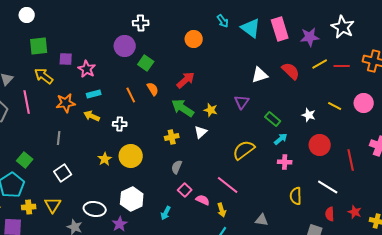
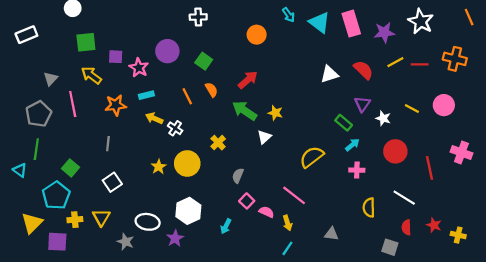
purple circle: (125, 46) -> (167, 51), moved
purple triangle: (242, 102) -> (362, 104), moved
yellow arrow: (92, 116) -> (154, 118), moved
white cross: (120, 124) -> (175, 128), turned 32
yellow cross: (172, 137) -> (218, 143), moved, turned -32

